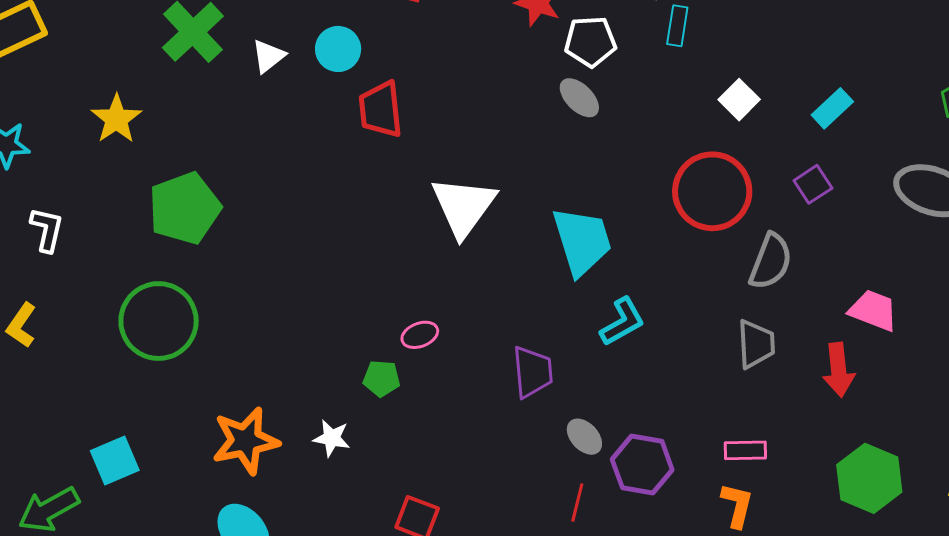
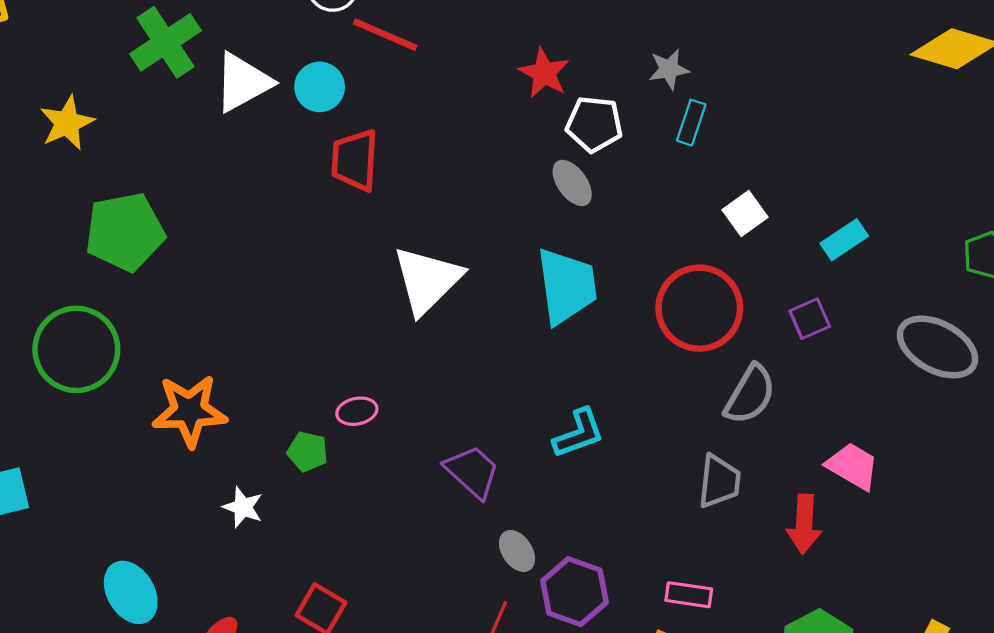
white triangle: (268, 56) -> (243, 82), size x1.6
cyan trapezoid: (582, 241) -> (567, 286), moved
purple trapezoid: (533, 372) -> (472, 472), turned -52
orange star: (246, 441) -> (190, 411), moved

